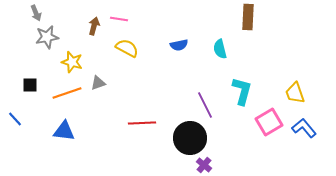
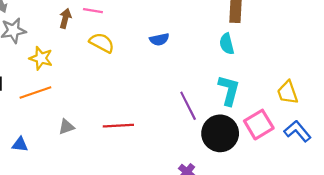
cyan semicircle: (220, 49) -> (227, 44), moved
gray triangle: (98, 83) -> (66, 127), moved
blue triangle: (64, 131) -> (20, 144), moved, size x0.7
black circle: (190, 138) -> (220, 133), moved

